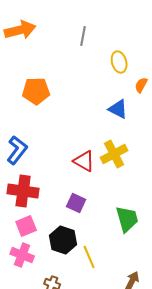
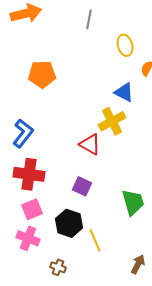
yellow cross: (114, 154) -> (112, 121), moved

